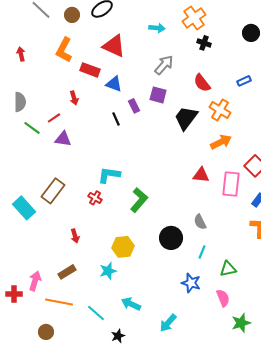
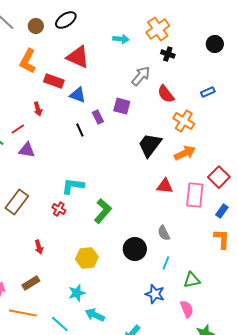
gray arrow: (164, 65) -> (141, 76), moved
black trapezoid: (186, 118) -> (150, 145), moved
cyan star: (108, 271) -> (77, 293), moved

